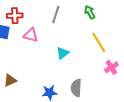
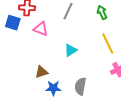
brown triangle: (10, 80) -> (41, 72), moved

